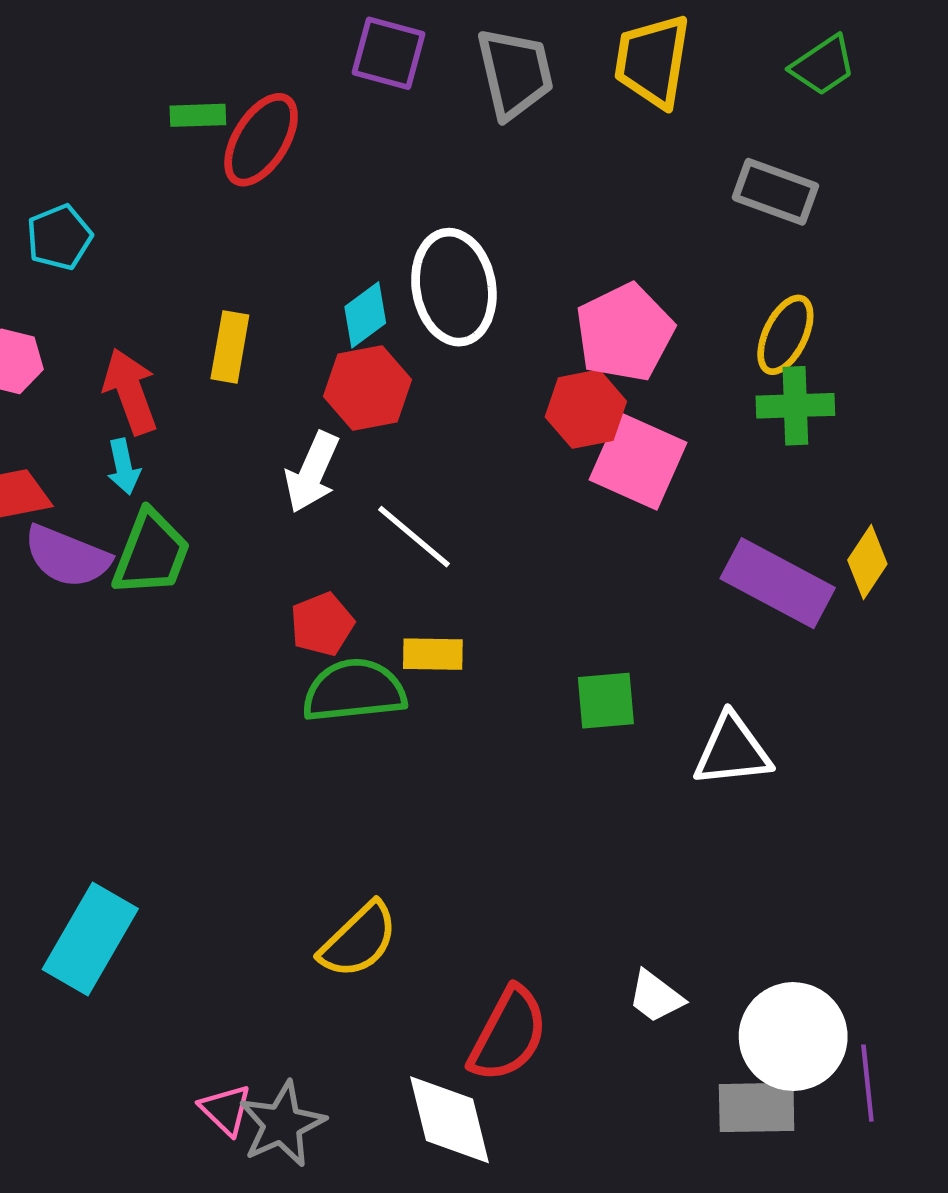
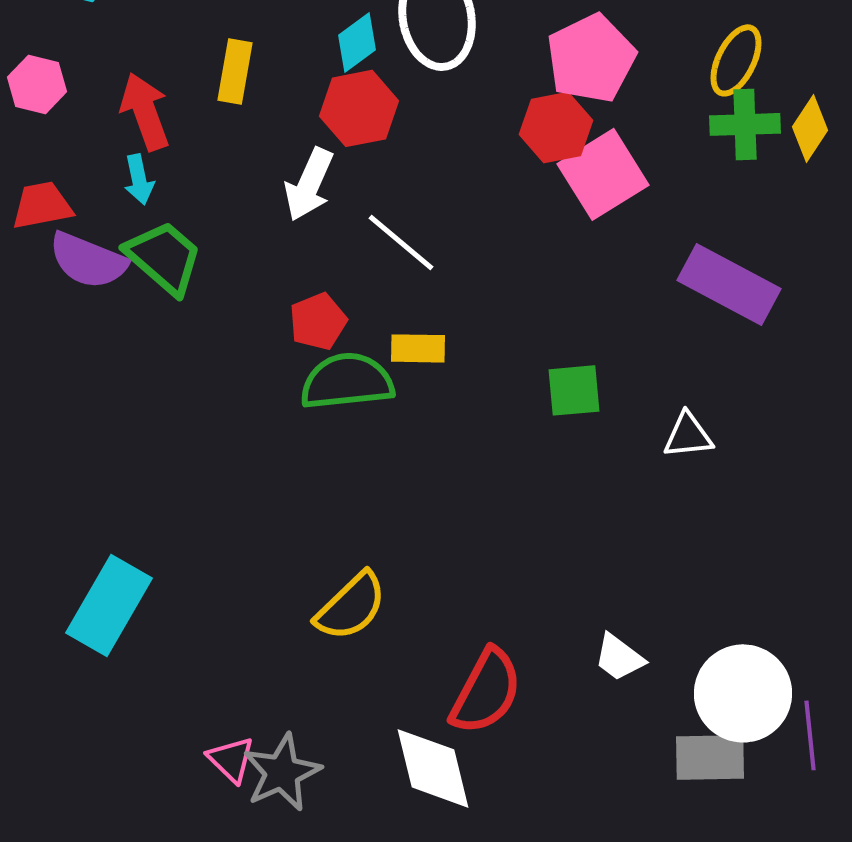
pink square: (638, 461) -> (603, 174), turned 34
green trapezoid: (151, 553) -> (164, 257), turned -70
yellow diamond: (867, 562) -> (810, 128), moved
white triangle: (732, 751) -> (688, 435), size x0.7

